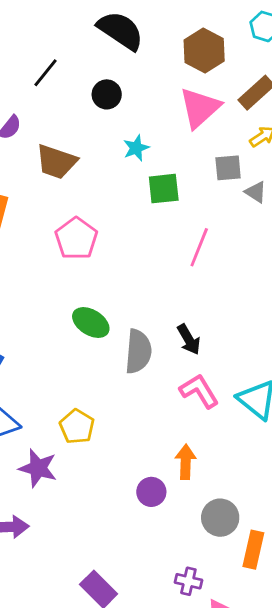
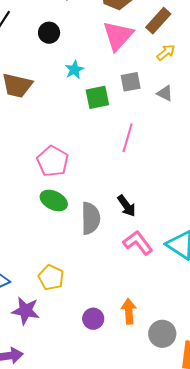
gray square: (228, 168) -> (131, 82), moved
pink pentagon: (76, 238) -> (53, 161), moved
orange arrow: (186, 462) -> (129, 311), moved
purple circle: (151, 492) -> (93, 319), moved

